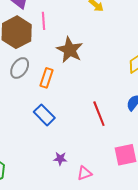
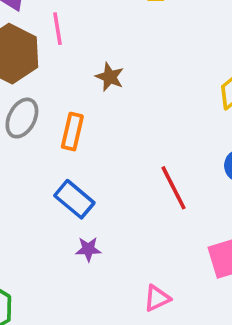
brown star: (70, 50) -> (110, 77), size x0.6
purple star: (60, 159) -> (88, 249), moved

